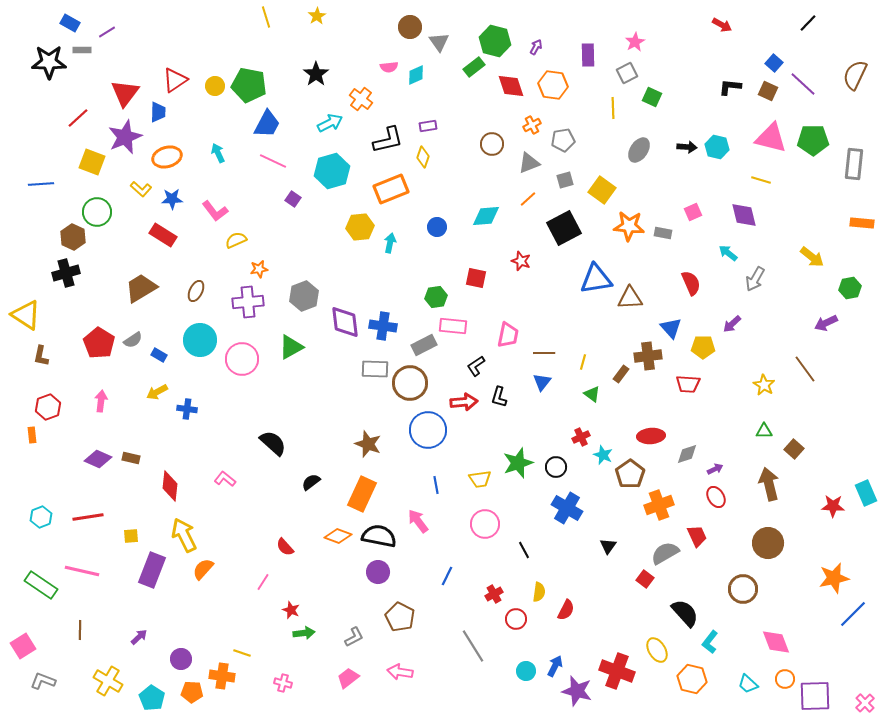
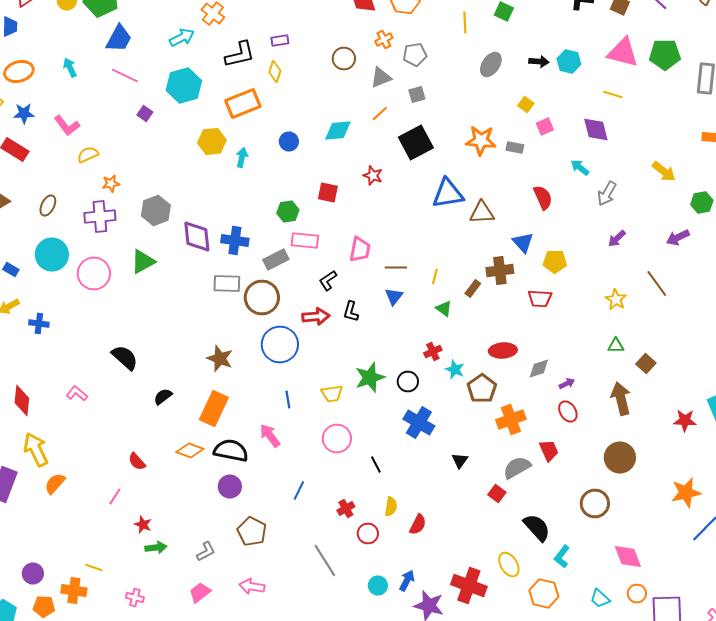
yellow square: (602, 190) -> (526, 104), moved, size x0.6
purple arrow: (732, 324) -> (617, 238), moved

